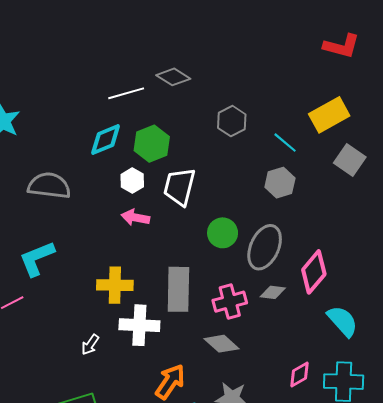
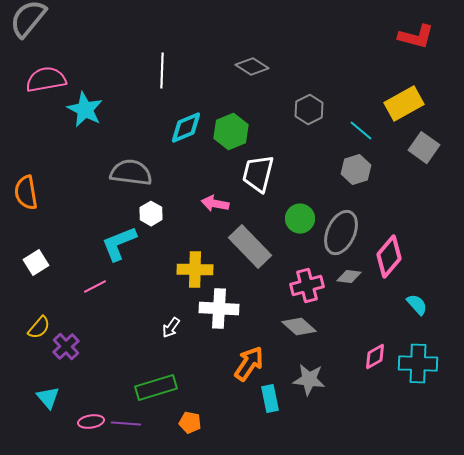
white line: (126, 93) -> (162, 71), moved, turned -72
white hexagon: (132, 181) -> (151, 214), moved
gray rectangle: (178, 289) -> (250, 247), moved, turned -45
cyan semicircle: (343, 321) -> (417, 305), size x0.7

